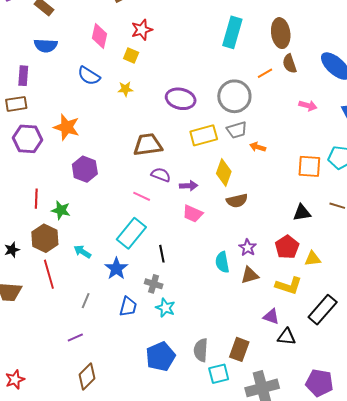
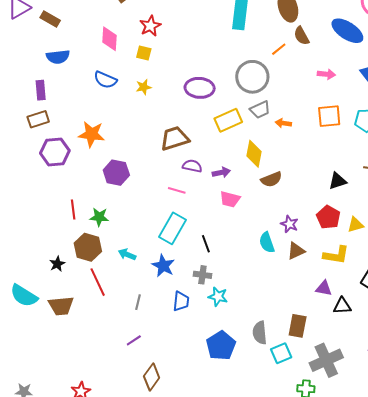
orange square: (309, 166) -> (329, 116), moved

